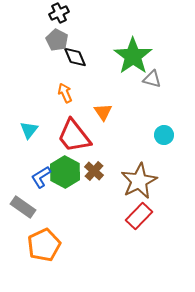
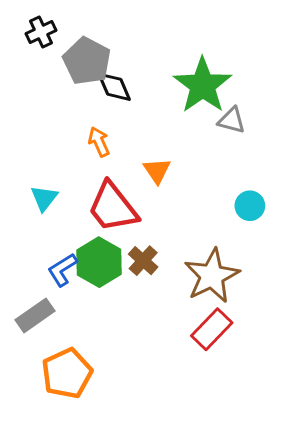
black cross: (59, 13) -> (41, 32), moved
gray pentagon: (57, 40) -> (87, 61), size x1.4
gray rectangle: (23, 207) -> (35, 315), turned -70

